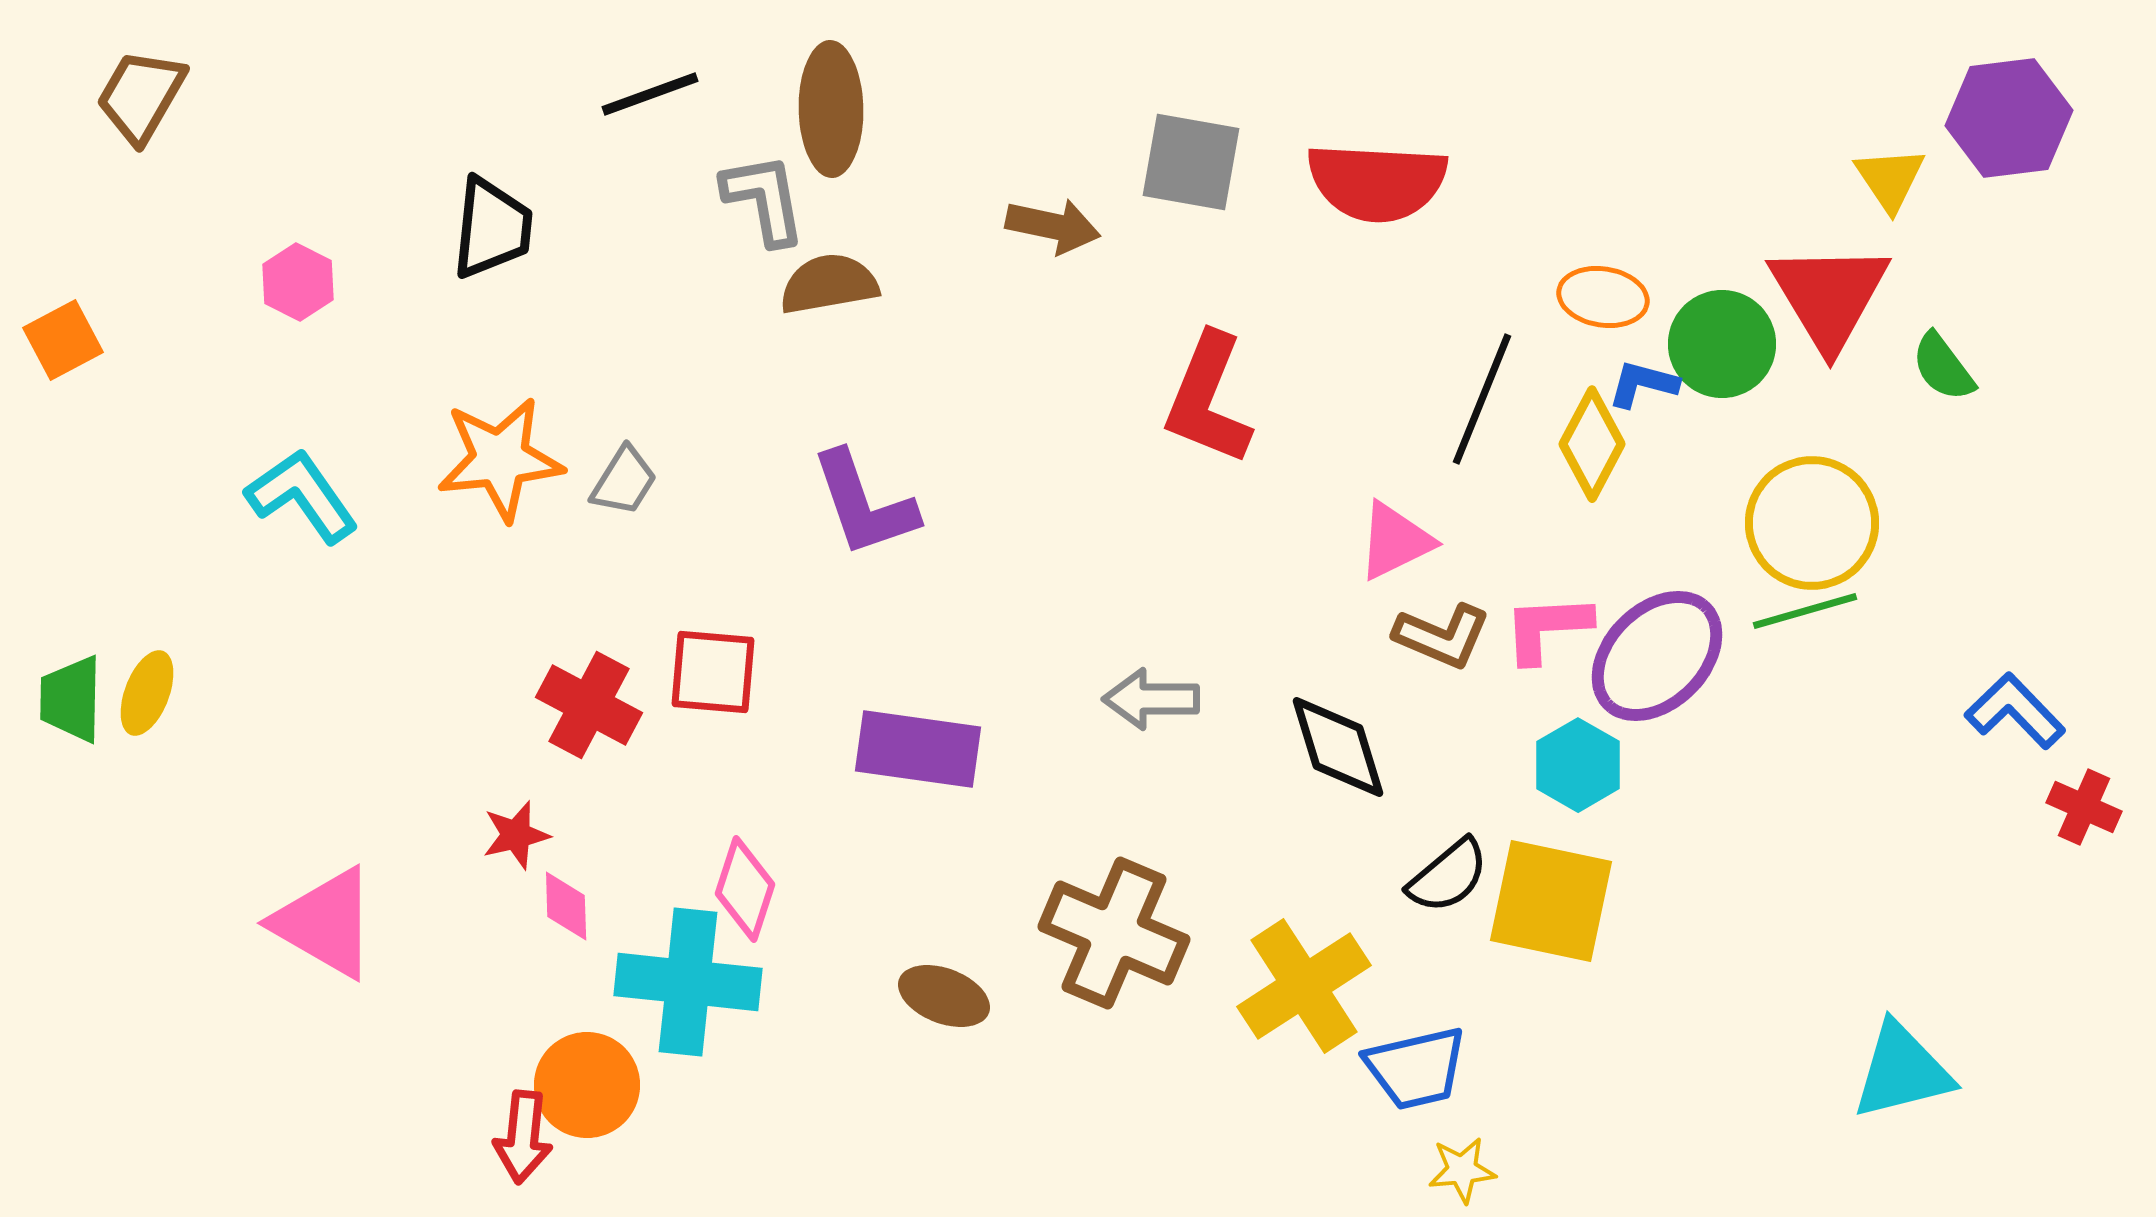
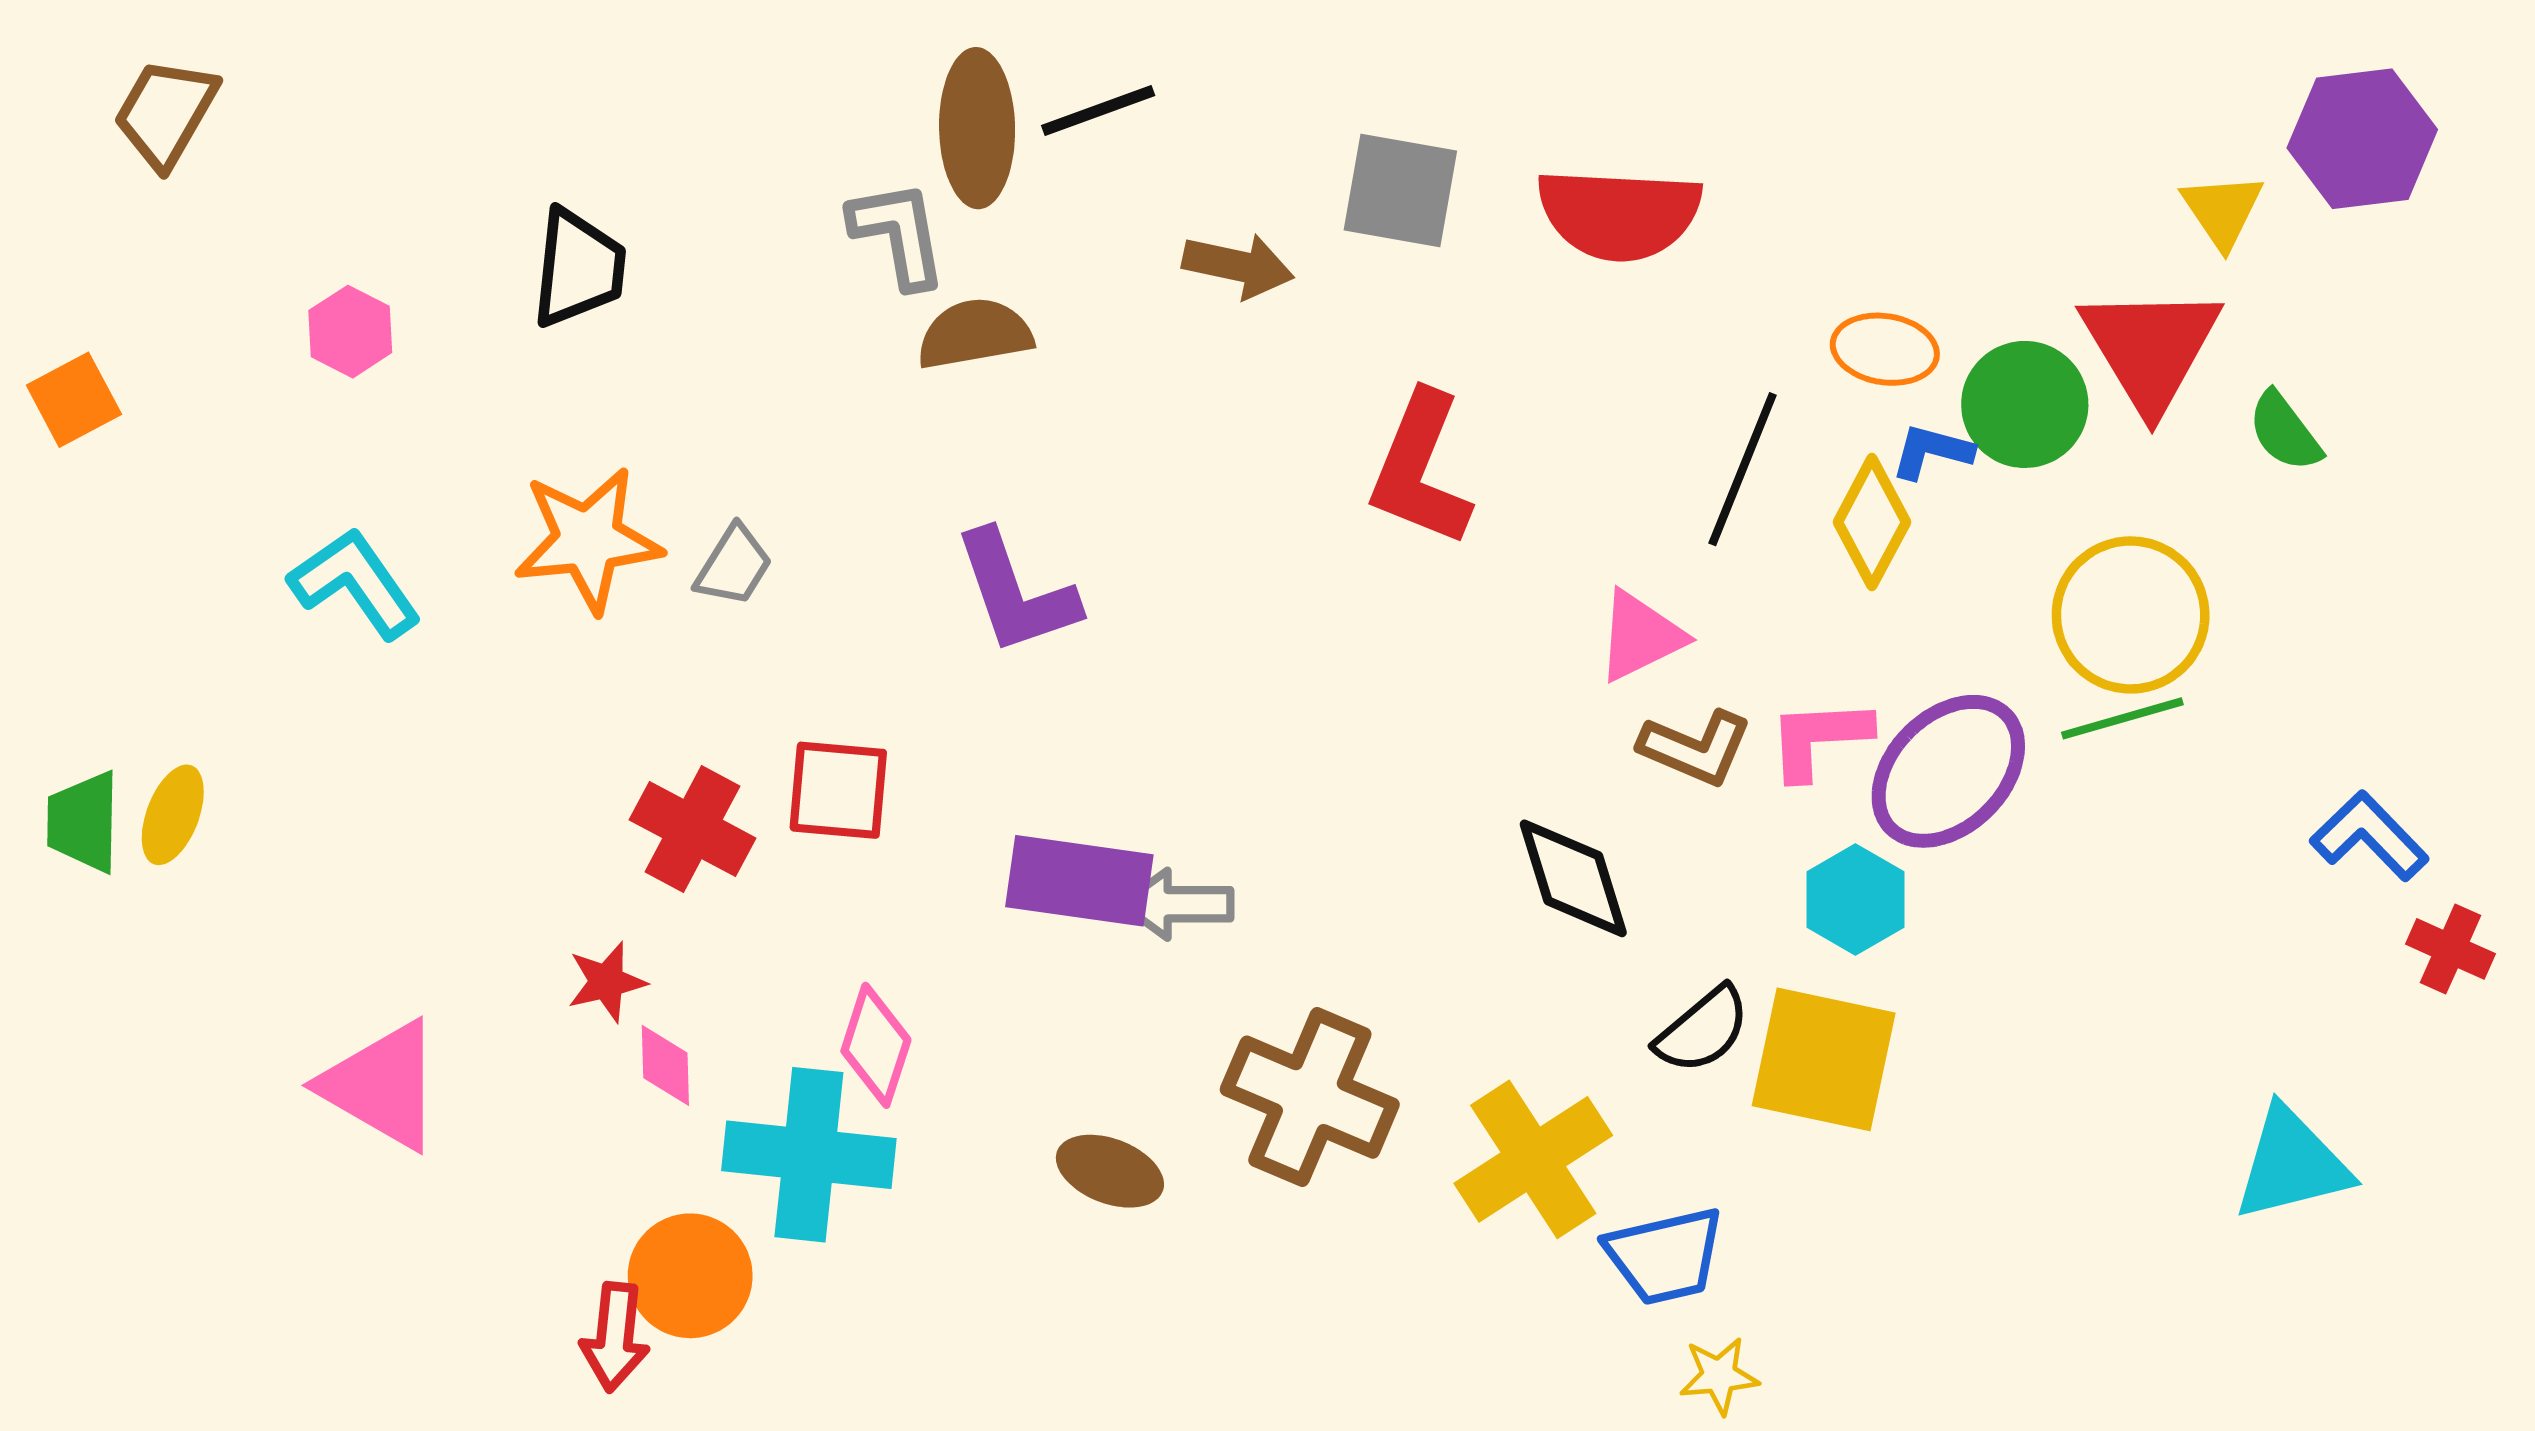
black line: (650, 94) -> (1098, 110), moved
gray arrow: (1151, 699) -> (1177, 904), moved
cyan triangle: (1902, 1071) -> (2292, 1164), moved

